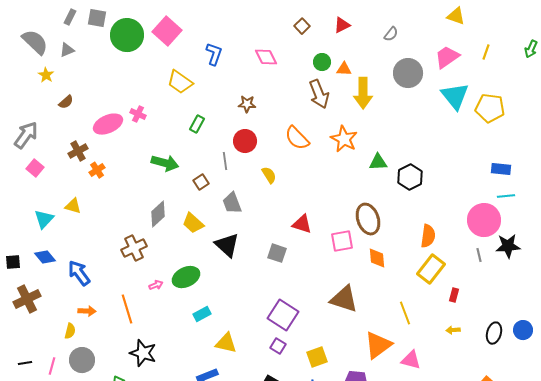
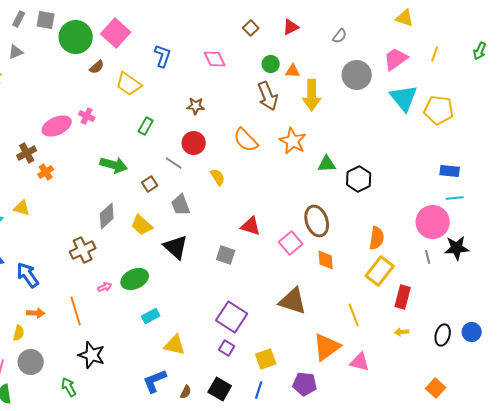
brown semicircle: (66, 102) -> (97, 67), moved
gray line: (225, 161) -> (174, 163), turned -48
pink square: (342, 241) -> (291, 243), turned -30
red rectangle: (454, 295) -> (403, 297), size x1.6

